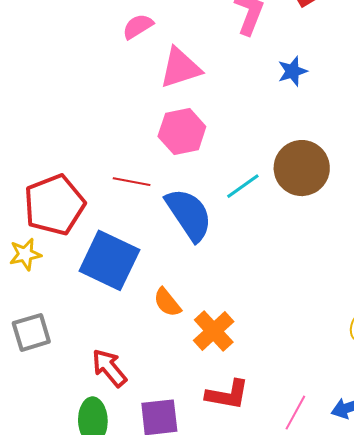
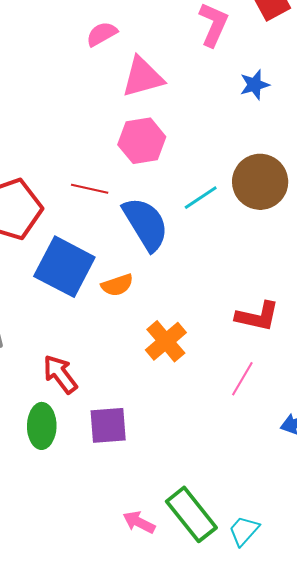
orange semicircle: (167, 302) -> (117, 285), moved, turned -72
red L-shape: (227, 395) -> (257, 316), moved
pink line: (295, 413) -> (242, 379), moved

